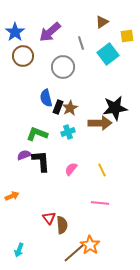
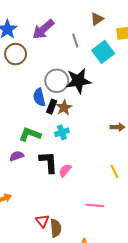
gray circle: (63, 67) -> (57, 81), moved
black star: (115, 108) -> (78, 81), moved
brown arrow: (100, 123) -> (118, 127), moved, size x0.6
black L-shape: (41, 161) -> (48, 162), moved
yellow line: (102, 170) -> (114, 171), moved

